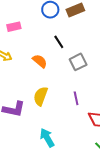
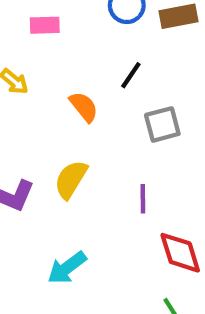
black line: (59, 42) -> (131, 75), turned 56
cyan arrow: (47, 138) -> (67, 268), turned -108

